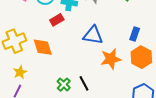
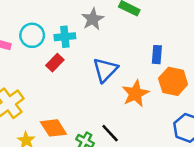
blue triangle: (93, 35) -> (105, 70), turned -40
orange diamond: (43, 47) -> (53, 128), moved

